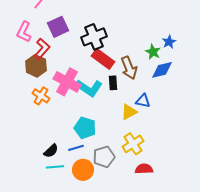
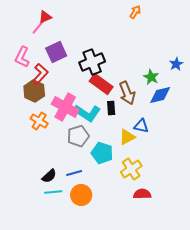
blue star: (169, 42) -> (176, 64), moved
cyan pentagon: (85, 128) -> (102, 153), moved
gray pentagon: (104, 157) -> (78, 136), moved

